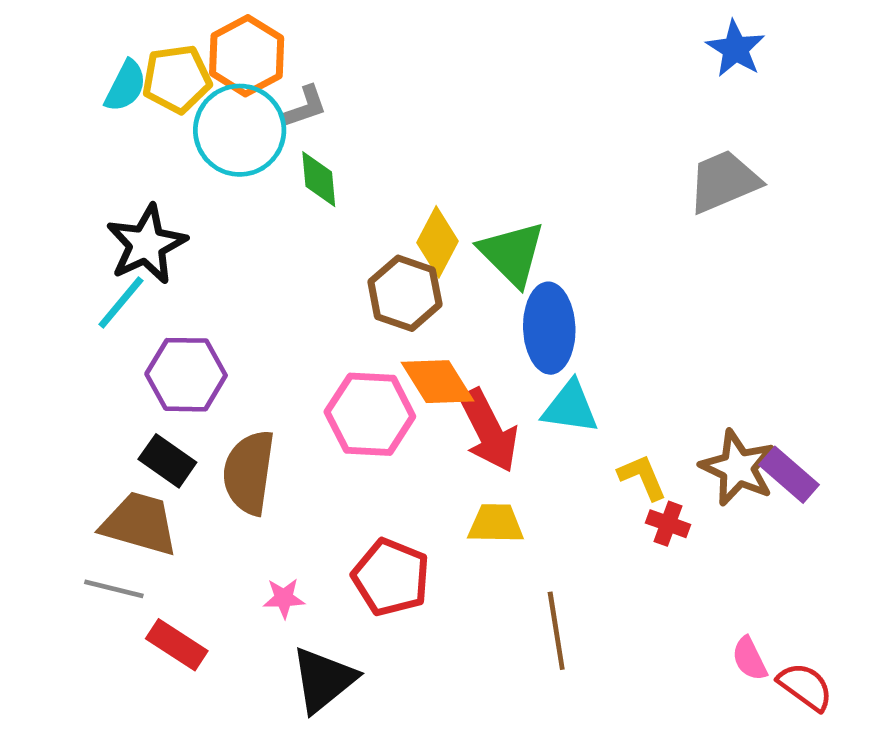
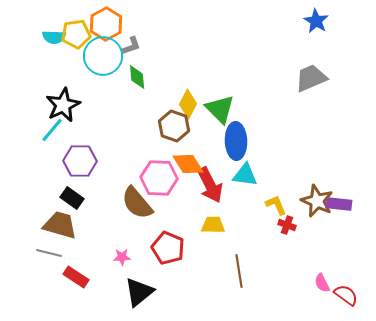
cyan semicircle: (126, 86) -> (54, 37), turned 65
brown semicircle: (249, 472) -> (137, 203), moved, turned -48
purple rectangle: (789, 475) -> (339, 204), turned -35

